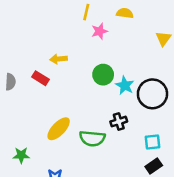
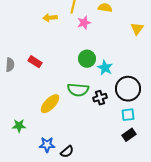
yellow arrow: (59, 59) -> (50, 18), moved
black circle: (152, 94) -> (128, 89), moved
green semicircle: (92, 138) -> (78, 90), moved

